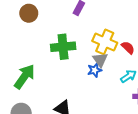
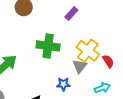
blue star: (95, 70) -> (63, 84), moved

